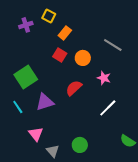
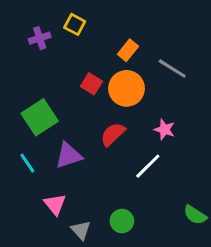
orange rectangle: (65, 33) -> (128, 50), moved
orange circle: (83, 58) -> (127, 88), size x1.5
pink star: (104, 78) -> (165, 130), moved
white line: (108, 108) -> (148, 166), moved

